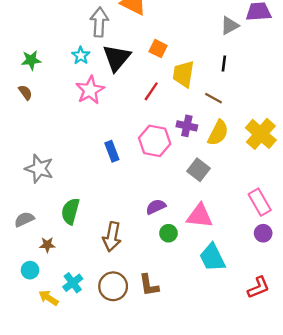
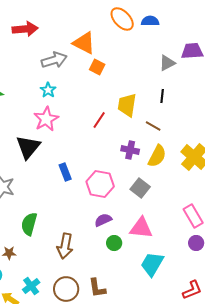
gray arrow: (99, 22) -> (54, 60), turned 70
orange square: (158, 49) -> (97, 67), moved
cyan star: (81, 56) -> (48, 90), moved
black triangle: (117, 58) -> (28, 147), moved
pink hexagon: (155, 141) -> (100, 184), moved
cyan trapezoid: (212, 257) -> (152, 264), turned 56

